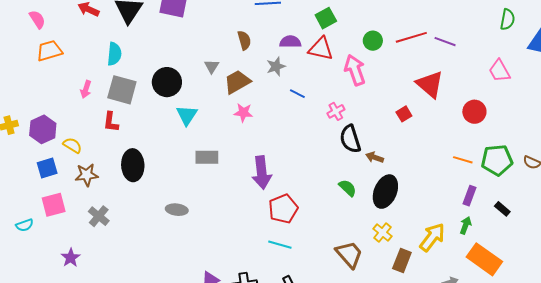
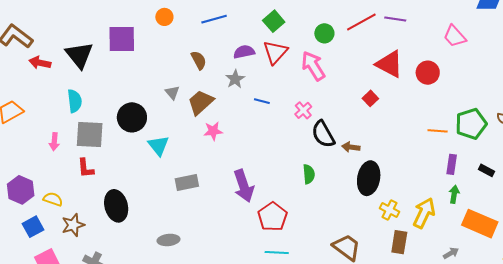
red triangle: (321, 49) -> (275, 52), turned -48
red circle: (474, 112) -> (428, 73), moved
green semicircle: (348, 188) -> (309, 174), moved, turned 54
yellow cross: (382, 232) -> (389, 210), moved

